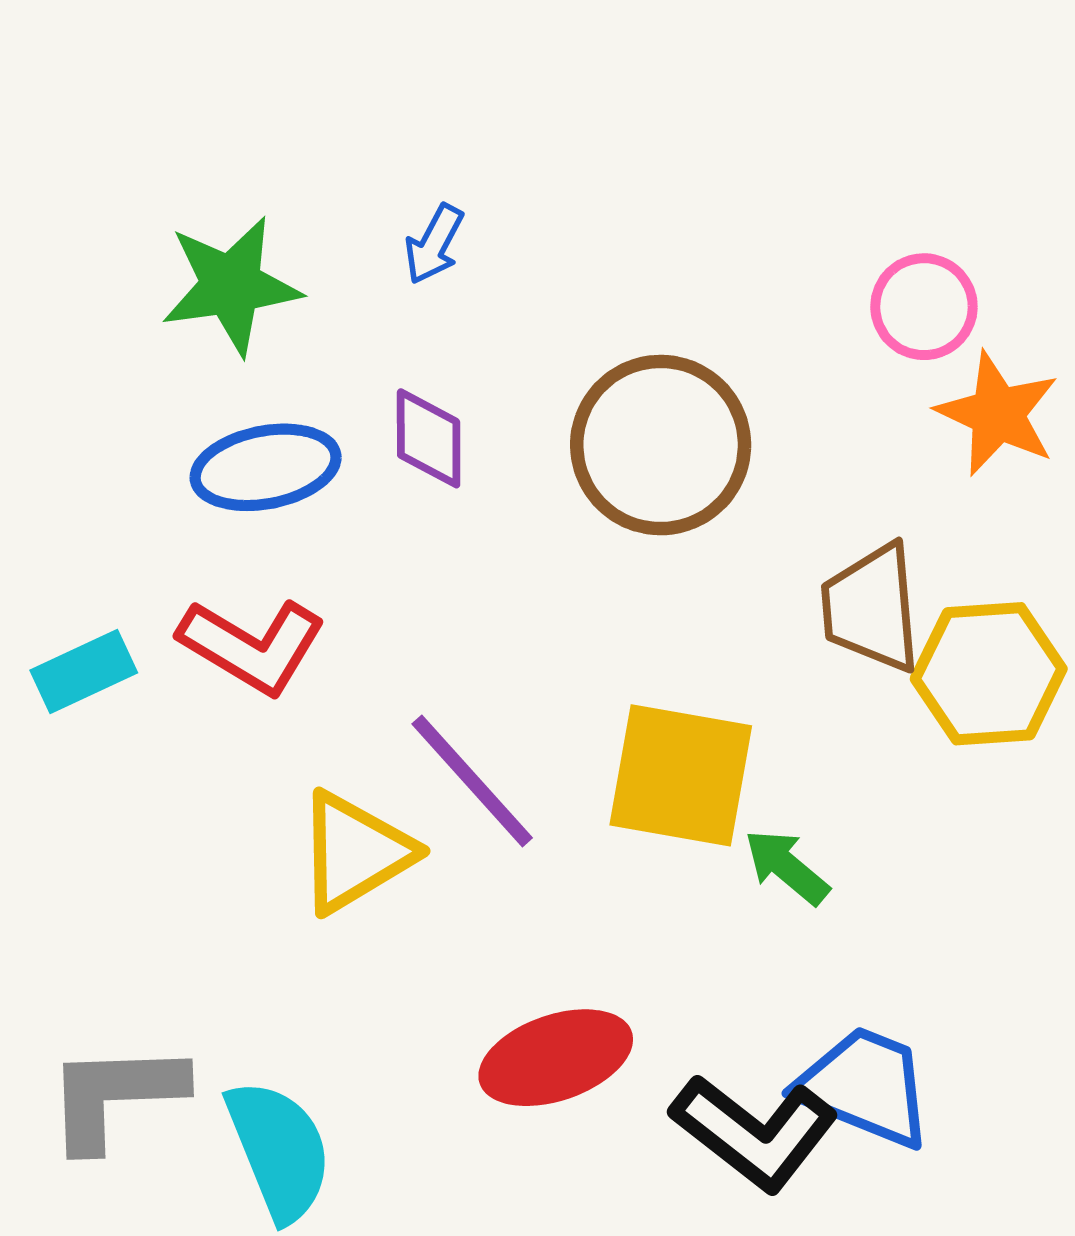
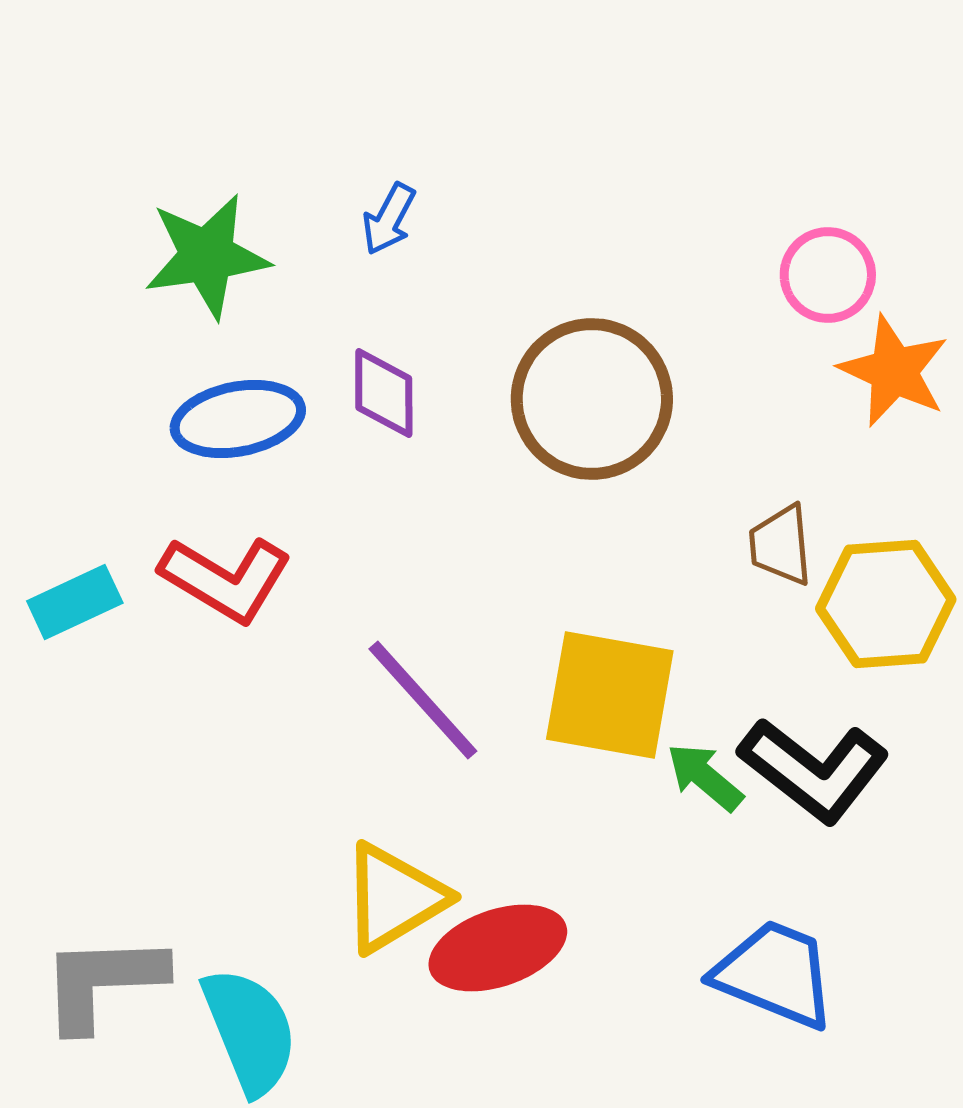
brown trapezoid: (872, 608) -> (781, 545), size x0.7
yellow triangle: (355, 852) -> (394, 898), moved
black L-shape: (754, 1132) -> (814, 770), moved

